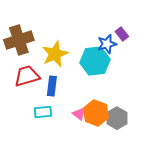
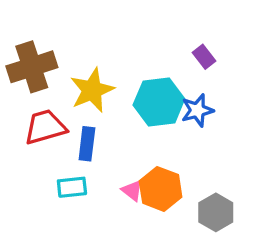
blue star: (107, 44) -> (197, 110), moved
gray hexagon: (117, 118) -> (216, 212), moved

